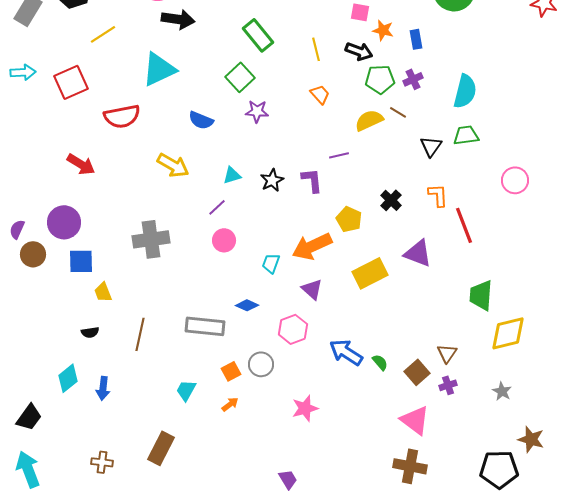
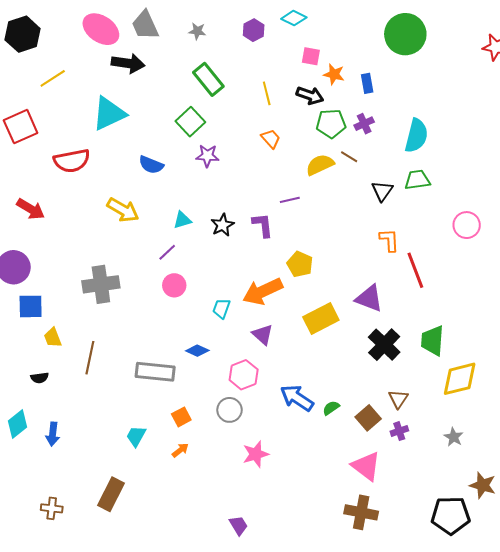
black cross: (391, 200) -> (384, 345), moved, size x1.5
brown line: (140, 334) -> (90, 358), moved
green semicircle: (380, 362) -> (331, 408), turned -84
gray circle: (261, 364) -> (230, 410), moved

